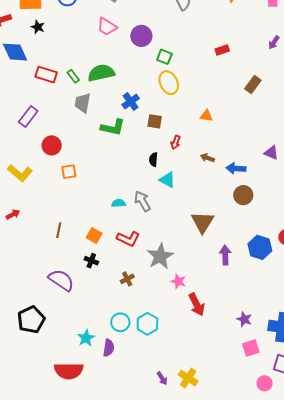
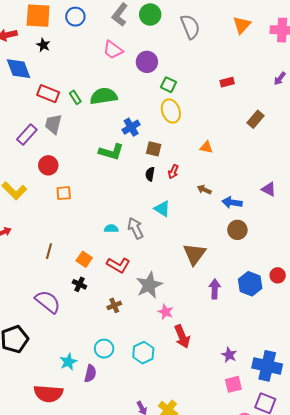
gray trapezoid: (83, 103) -> (53, 124), moved
black semicircle: (153, 159) -> (150, 174), moved
cyan hexagon: (147, 324) -> (143, 353), moved

